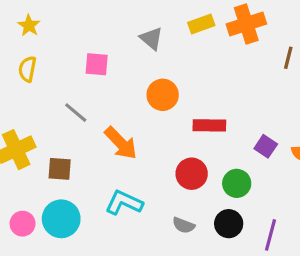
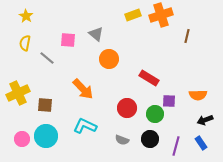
gray triangle: (151, 38) -> (96, 34), moved
gray line: (76, 113) -> (47, 58), moved
red rectangle: (209, 125) -> (149, 78), moved, turned 30
purple square: (266, 146) -> (169, 101), moved, turned -32

